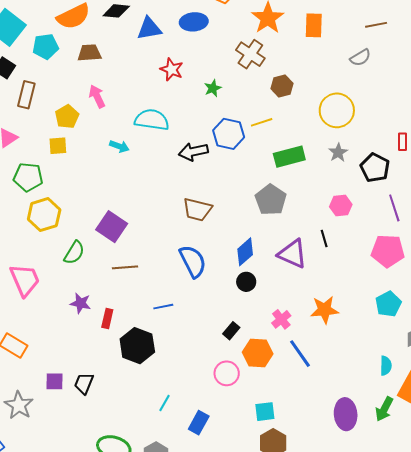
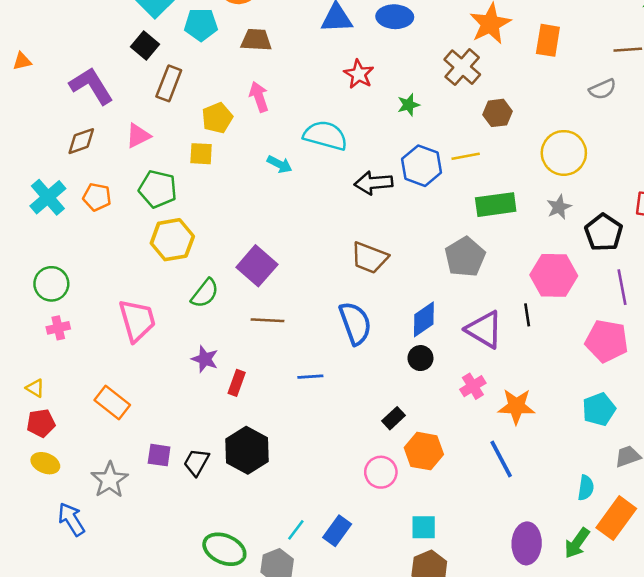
pink hexagon: (341, 206) -> (554, 275), size x1.6
pink cross: (281, 319) -> (473, 386), moved
black hexagon: (137, 346) -> (247, 450), moved
blue line: (300, 354) -> (501, 459), moved
cyan line: (164, 403) -> (296, 530), moved

